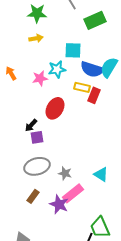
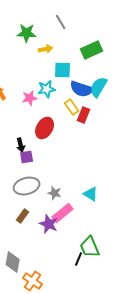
green rectangle: (95, 20) -> (92, 50), moved
yellow arrow: (36, 38) -> (46, 49), moved
yellow rectangle: (82, 87) -> (72, 107), turned 42
black arrow: (31, 125) -> (21, 145), turned -56

